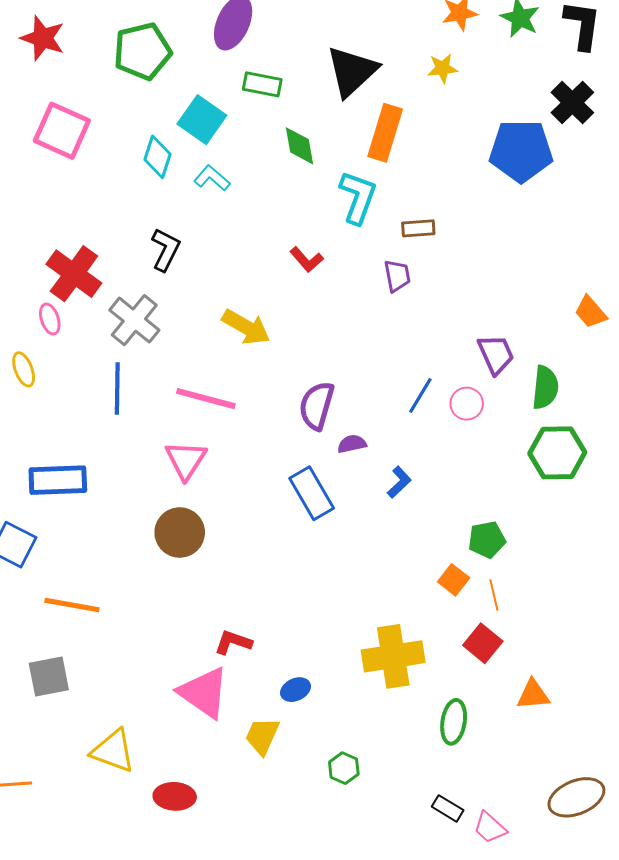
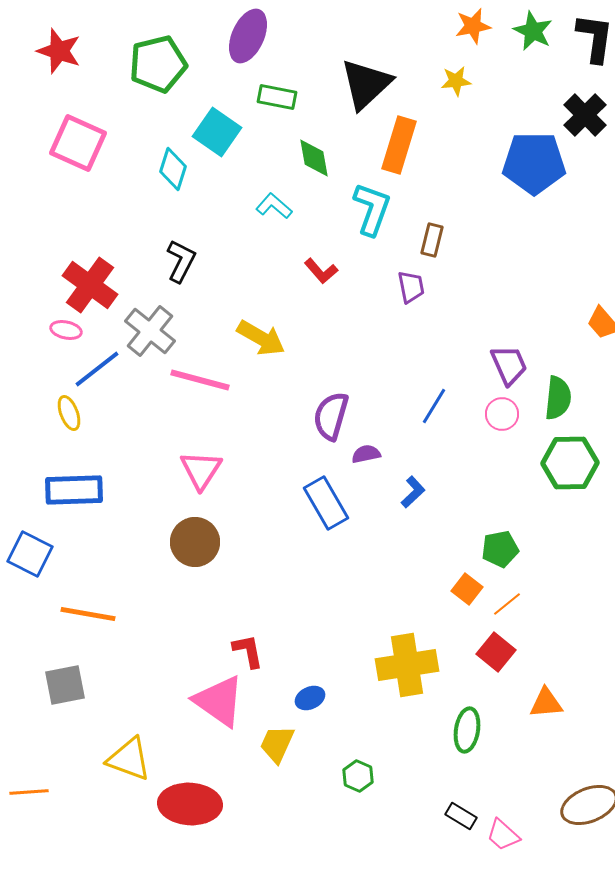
cyan L-shape: (212, 178) -> (274, 206), moved
brown rectangle: (418, 228) -> (432, 240), turned -72
pink ellipse: (50, 319) -> (66, 330), turned -60
yellow ellipse: (24, 369) -> (69, 413), moved
blue line: (117, 389) -> (97, 369), moved, turned 51
pink line: (206, 399) -> (200, 380), moved
pink circle: (467, 404) -> (502, 414), moved
orange line: (494, 595) -> (507, 604), turned 64
red L-shape: (233, 642) -> (248, 651), turned 60
red ellipse: (175, 796) -> (190, 804), size x1.5

